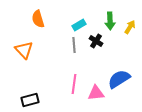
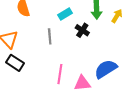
gray line: (74, 45) -> (50, 36), moved
black rectangle: (30, 100) -> (15, 63), moved, turned 48

